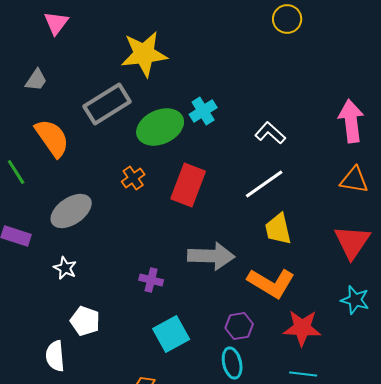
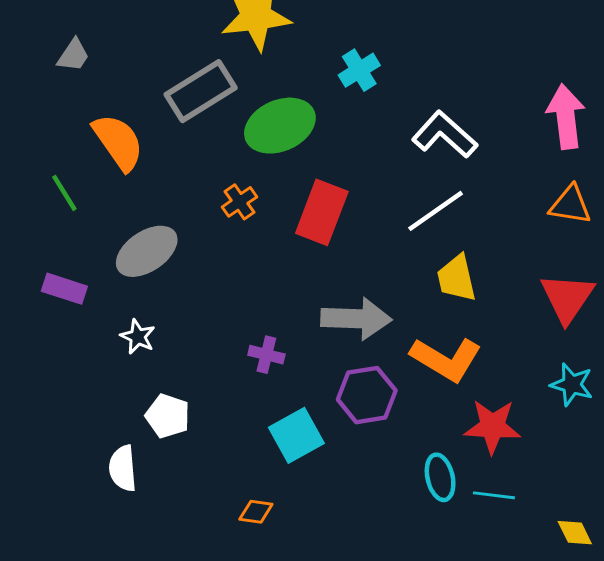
gray trapezoid: (36, 80) -> (73, 55), moved
cyan cross: (203, 111) -> (359, 70), moved
white L-shape: (270, 133) -> (445, 135), size x1.4
purple hexagon: (239, 326) -> (367, 395), moved, size x1.4
cyan ellipse: (232, 363) -> (440, 477), moved

